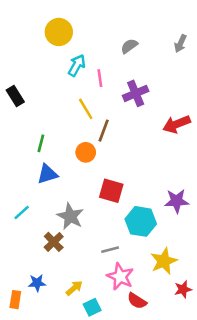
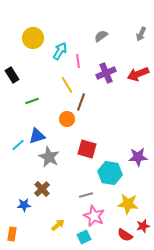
yellow circle: (59, 32) -> (33, 38), moved
red arrow: (177, 124) -> (138, 74), moved
green line: (41, 143) -> (32, 101), moved, turned 56
cyan line: (22, 212) -> (18, 145), moved
gray star: (70, 216) -> (49, 157), moved
yellow star: (164, 261) -> (128, 204), turned 30
blue star: (37, 283) -> (24, 205), moved
red semicircle: (137, 301) -> (125, 235), moved
cyan square: (92, 307) -> (84, 237), moved

